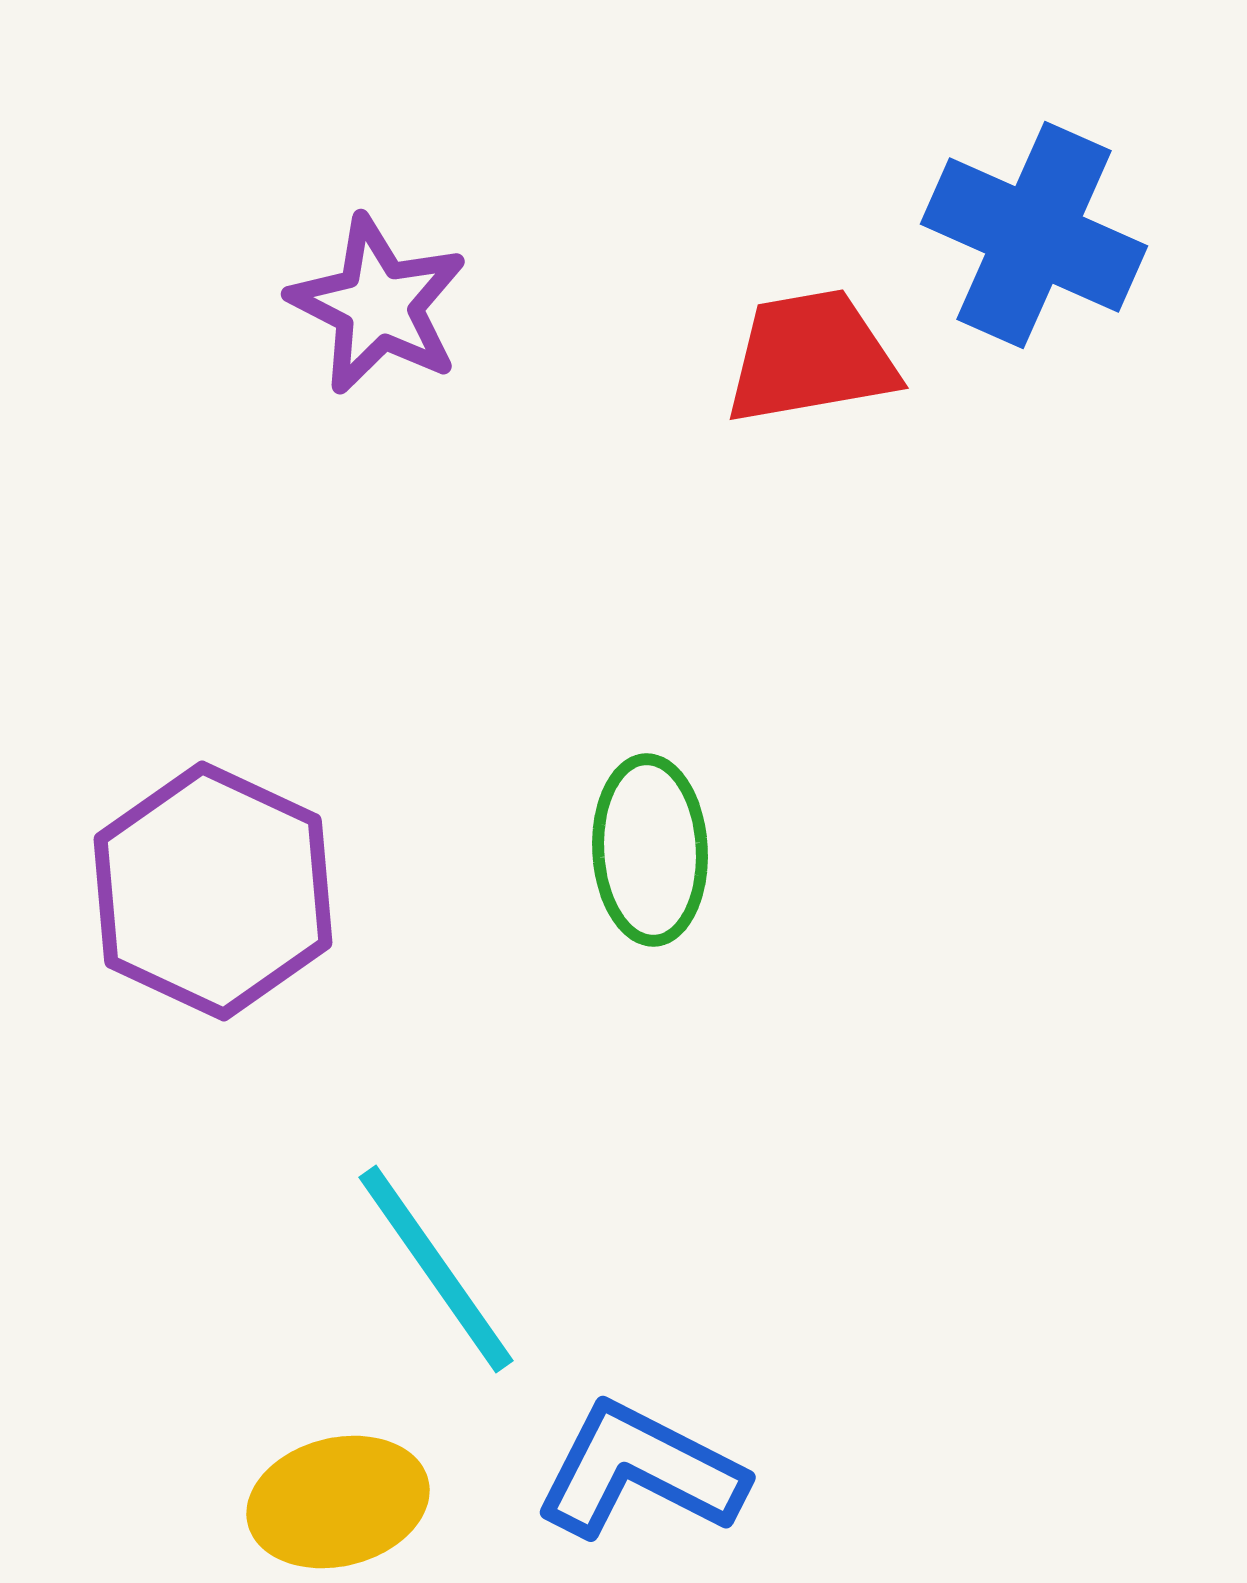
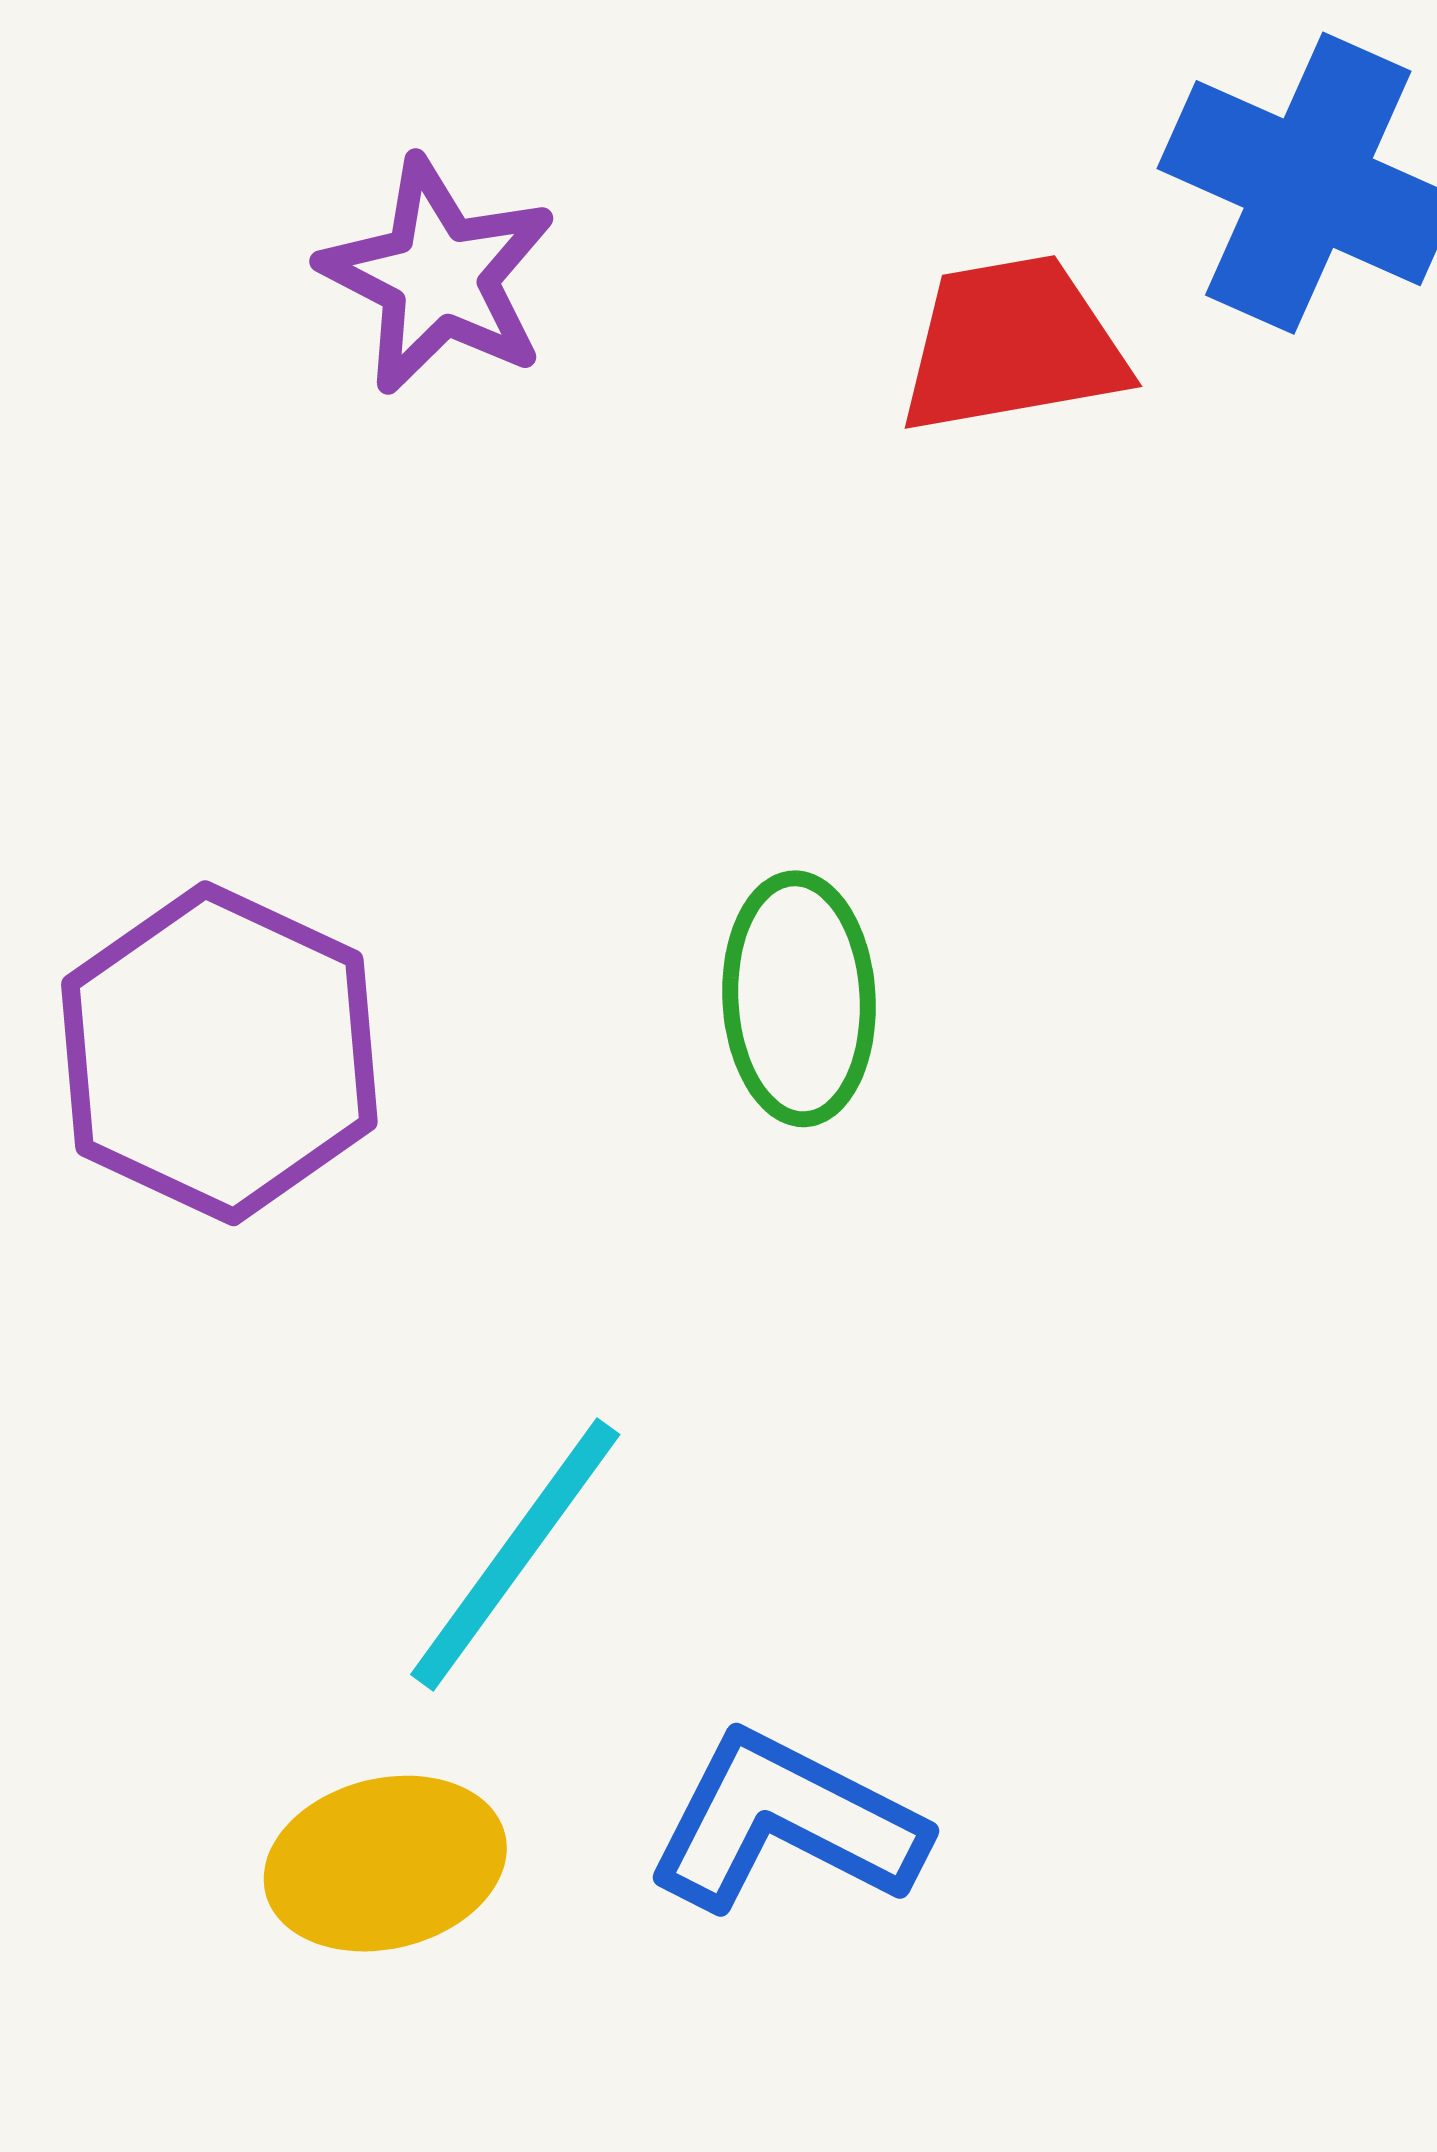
cyan line: (436, 1269) -> (515, 1555), turned 71

